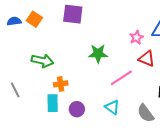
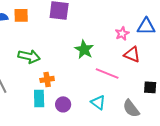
orange square: (34, 19) -> (21, 15), turned -35
green star: (98, 54) -> (84, 49), turned 30
pink line: (121, 78) -> (107, 73), turned 55

